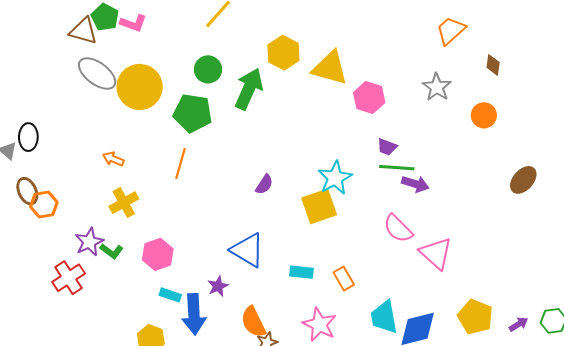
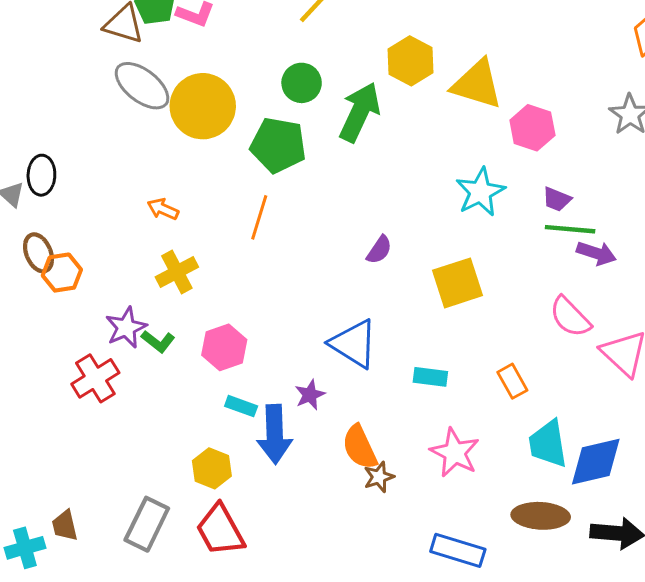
cyan star: (335, 178) -> (480, 192), moved
orange rectangle: (344, 279) -> (512, 381), moved

